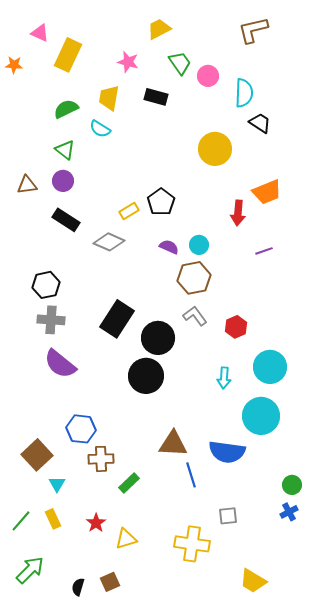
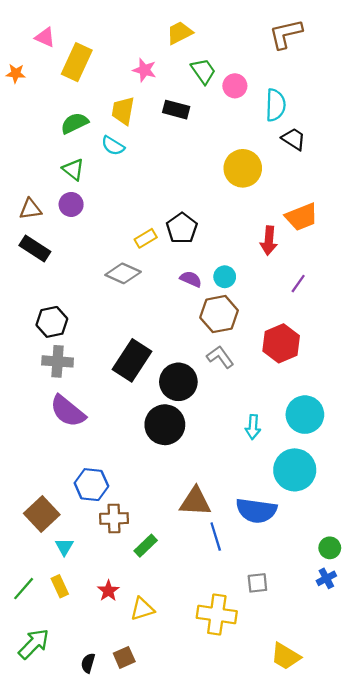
black rectangle: (66, 220) -> (35, 249), moved
purple line: (264, 251) -> (298, 284), turned -36
red hexagon: (236, 327) -> (281, 343), moved, size x1.5

